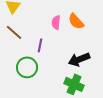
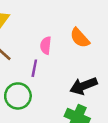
pink semicircle: (56, 22) -> (46, 45), moved

